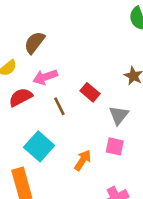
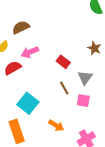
brown semicircle: (34, 43) -> (21, 27), turned 30
brown line: (59, 106) -> (64, 88), moved
orange arrow: (83, 160) -> (56, 125), moved, turned 91

